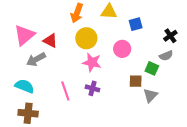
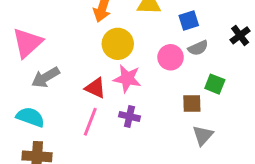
red triangle: (50, 41) -> (95, 88), moved
gray semicircle: (166, 56) -> (198, 48), moved
pink line: (65, 91) -> (90, 122), turned 42
gray triangle: (150, 95) -> (203, 135), moved

